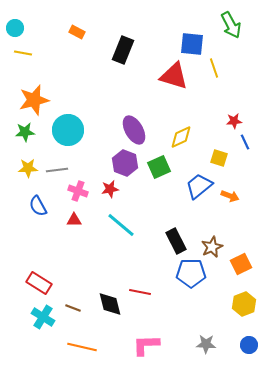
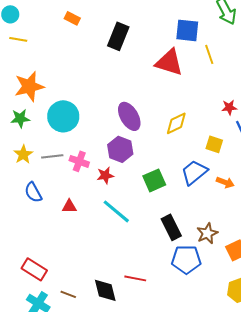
green square: (159, 167) -> (154, 180), moved
yellow star: (28, 168) -> (23, 154), turned -30
pink cross: (78, 191) -> (79, 161), moved

